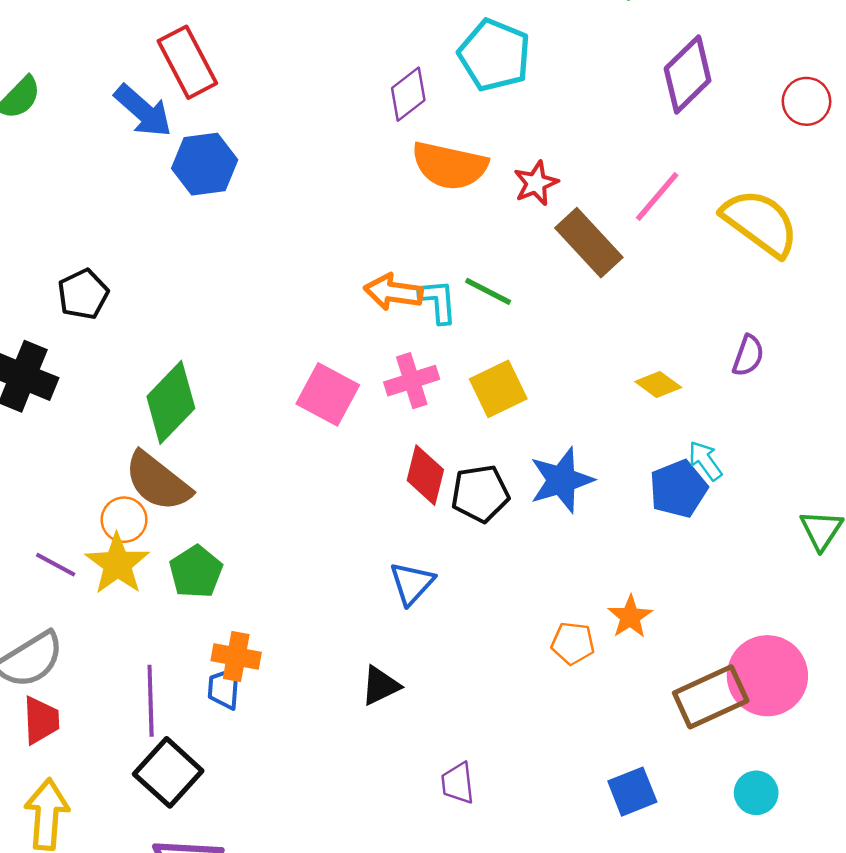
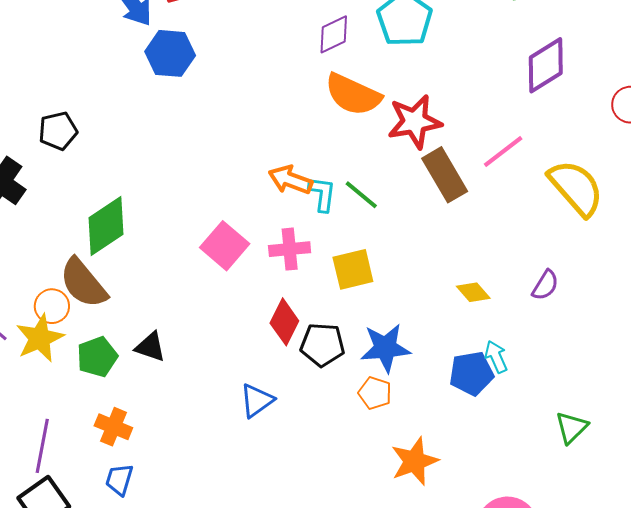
red star: (536, 183) -> (415, 122), size x1.6
orange star: (630, 617) -> (414, 461), size x1.4
orange pentagon: (573, 643) -> (375, 393), moved
black triangle: (380, 686) -> (150, 347), moved, turned 32
blue trapezoid: (224, 688) -> (119, 480), moved

